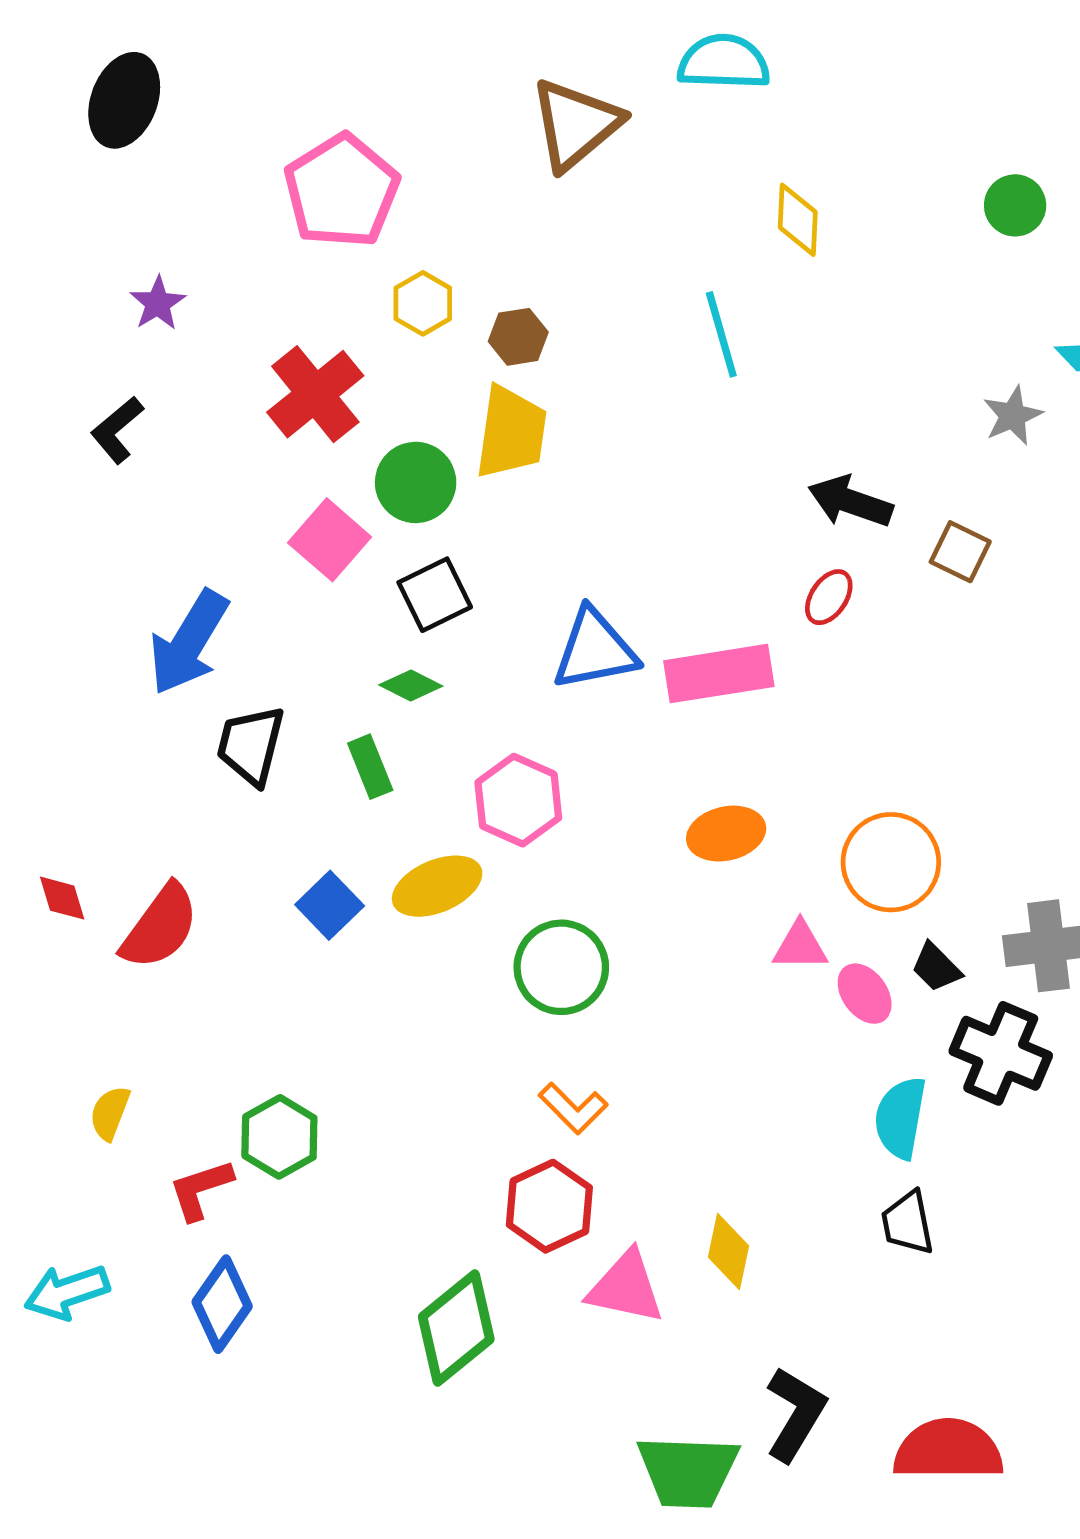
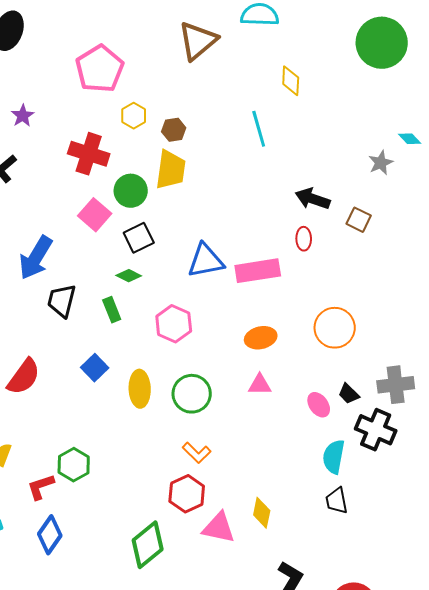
green circle: (1015, 205) -> (382, 43), moved, size x2.0
red cross: (315, 394) -> (89, 154), turned -33
red ellipse: (829, 597) -> (304, 239), turned -35
orange circle: (891, 862) -> (335, 328), moved
yellow ellipse: (437, 886) -> (140, 389), moved, turned -69
pink triangle: (800, 946) -> (260, 385), moved

